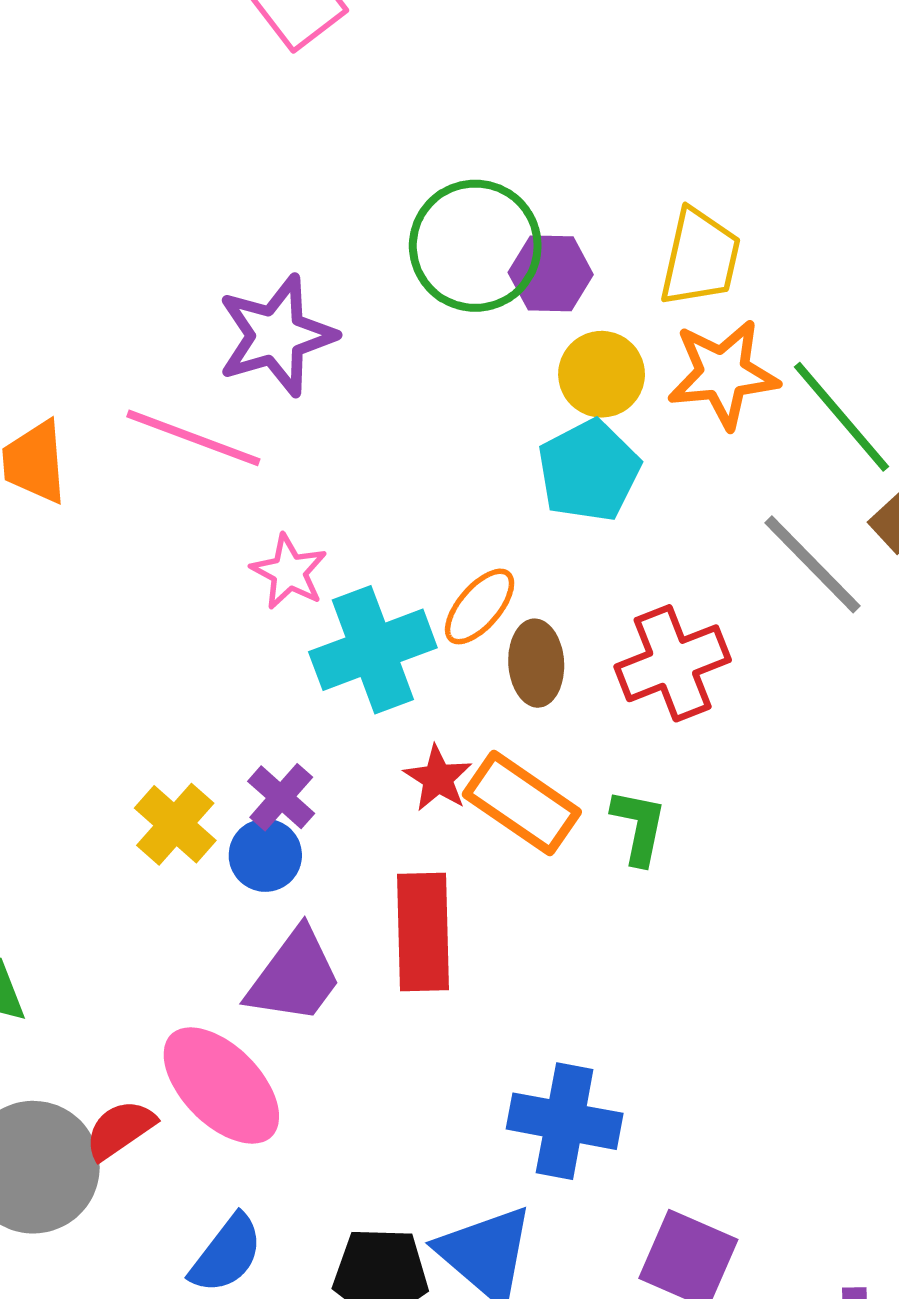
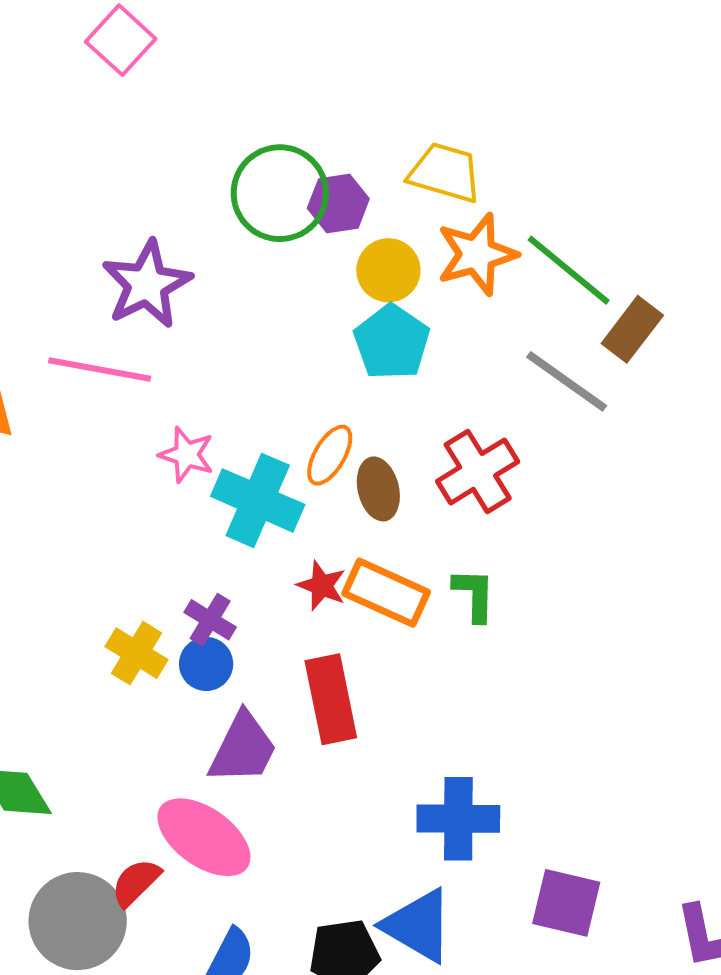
yellow trapezoid: (700, 258) -> (445, 173), turned -76
cyan cross: (373, 650) -> (258, 500), turned -36

